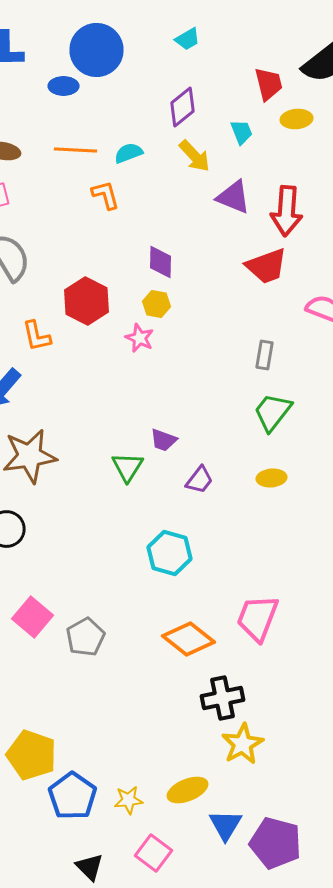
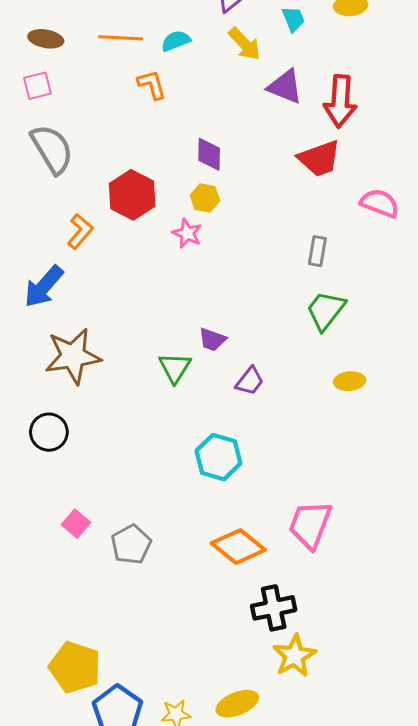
orange L-shape: (36, 336) -> (80, 231), turned -128
yellow ellipse: (272, 478) -> (350, 381), moved
pink square: (32, 617) -> (76, 524), size x0.7

